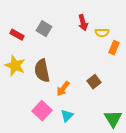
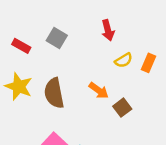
yellow semicircle: (102, 33) -> (124, 60), moved, turned -32
orange arrow: (63, 89) -> (99, 90), moved, turned -91

